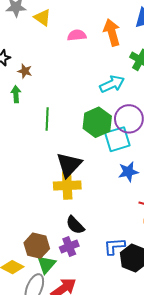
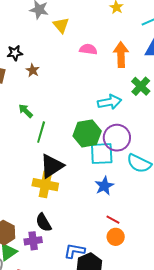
green arrow: (16, 94) -> (26, 111), moved, turned -56
green line: (47, 119) -> (41, 132), moved
blue star: (128, 172) -> (104, 186), turned -30

